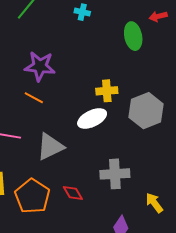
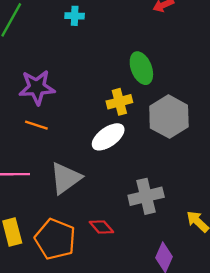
green ellipse: (133, 36) -> (141, 68), moved

